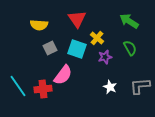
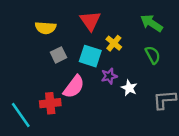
purple star: (105, 57) -> (109, 76), moved
cyan line: (18, 86) -> (21, 115), moved
white star: (110, 87) -> (129, 88), moved

